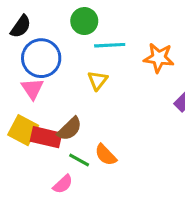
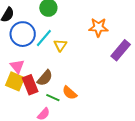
cyan line: (110, 45) -> (44, 38), moved, turned -42
pink triangle: (32, 89) -> (17, 66), moved
red rectangle: (46, 137) -> (30, 85), turned 60

